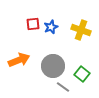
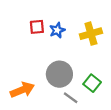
yellow cross: (81, 30) -> (91, 34), turned -36
orange arrow: (19, 60) -> (22, 90), moved

